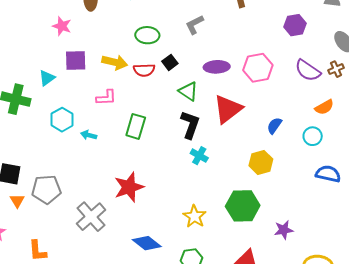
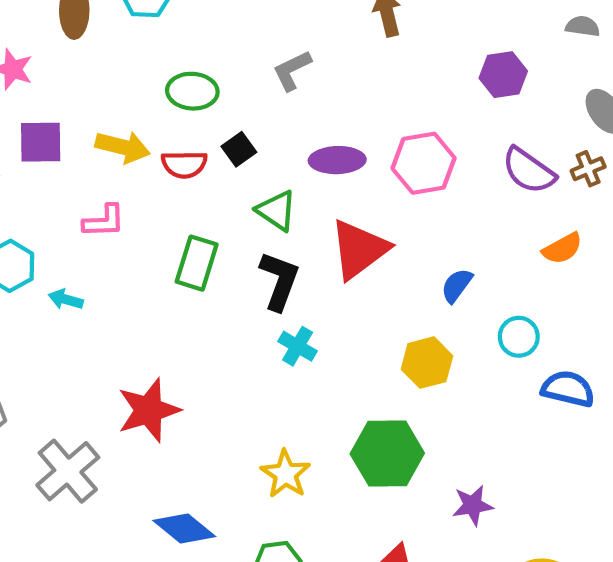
green rectangle: (136, 126) -> (197, 263), moved
cyan circle: (313, 136) -> (519, 337), moved

